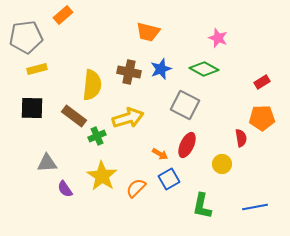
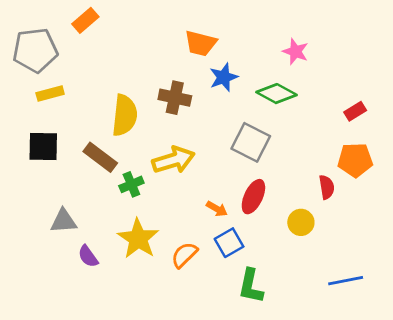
blue star: (161, 69) -> (224, 77), moved
green L-shape: (202, 206) -> (251, 286), moved

